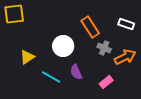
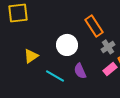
gray cross: (104, 48) -> (108, 47), turned 32
pink rectangle: (106, 82) -> (110, 69), moved

